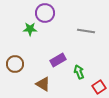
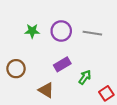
purple circle: (45, 13) -> (61, 31), moved
green arrow: (79, 72) -> (85, 77), turned 56

